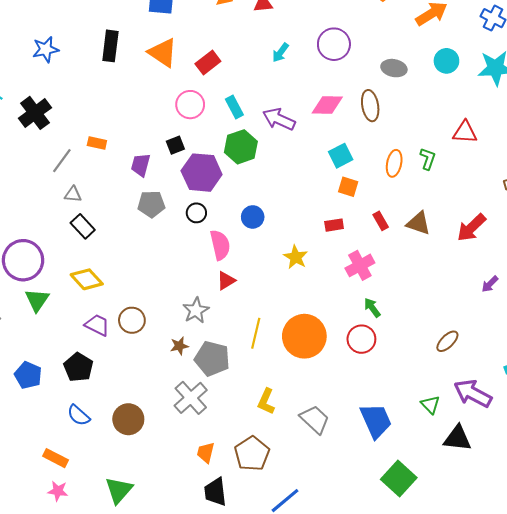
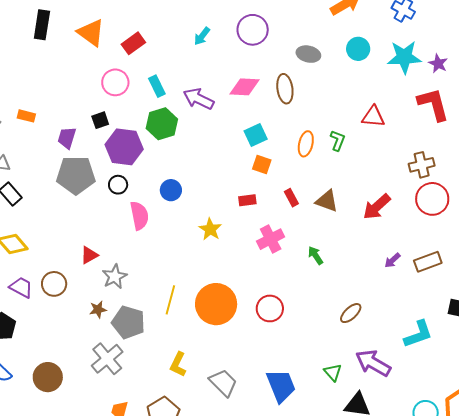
gray pentagon: (151, 204) -> (76, 175), size x1.5
red triangle: (226, 281) -> (89, 255), moved
green arrow: (372, 308) -> (316, 255), moved

